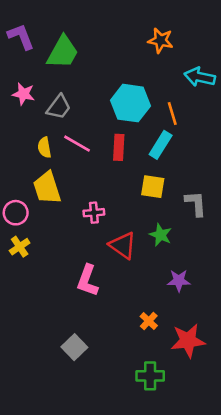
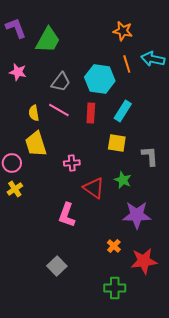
gray trapezoid: (59, 107) -> (61, 82), moved
orange line: (172, 114) -> (127, 64), moved
purple star: (179, 281) -> (137, 215), size x1.6

